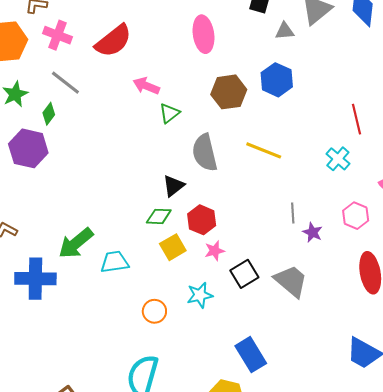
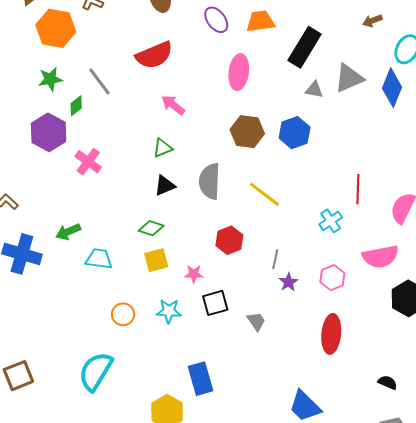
pink cross: (58, 35) -> (88, 162), moved
green triangle: (169, 113) -> (163, 148), moved
black triangle: (173, 186) -> (165, 186), moved
red hexagon: (202, 220) -> (229, 240), moved
green arrow: (76, 243) -> (68, 232), size x0.7
gray trapezoid: (291, 281) -> (256, 321), size x0.6

